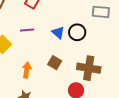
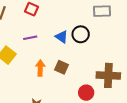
brown cross: (89, 68) -> (108, 75), moved
orange arrow: (27, 70) -> (40, 68), moved

